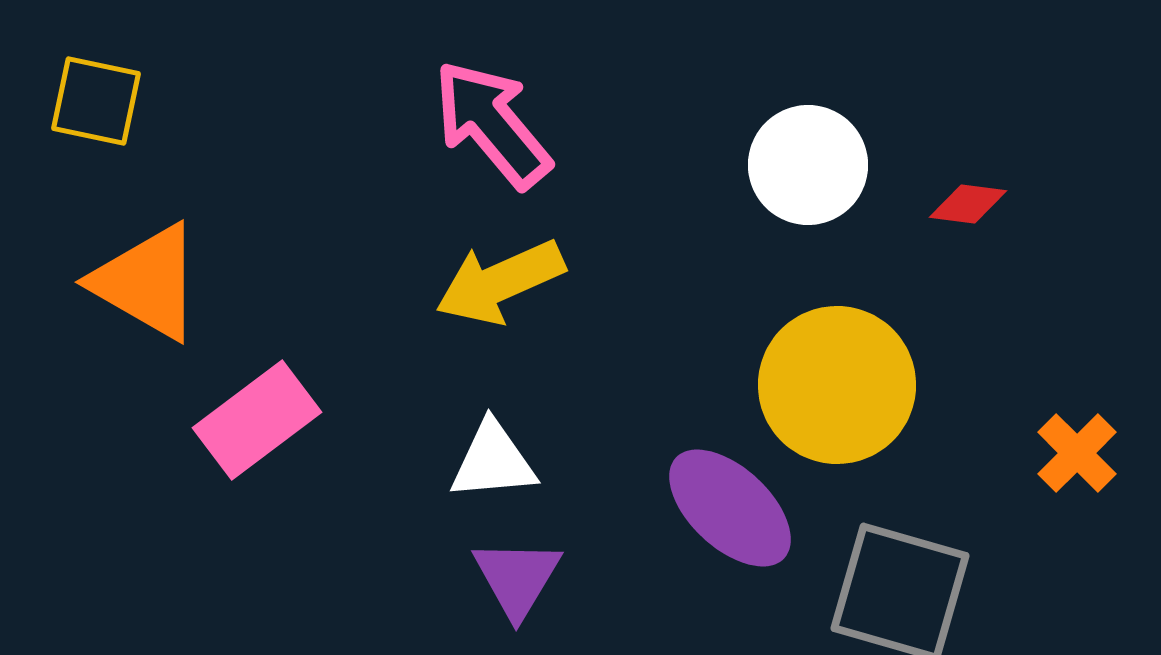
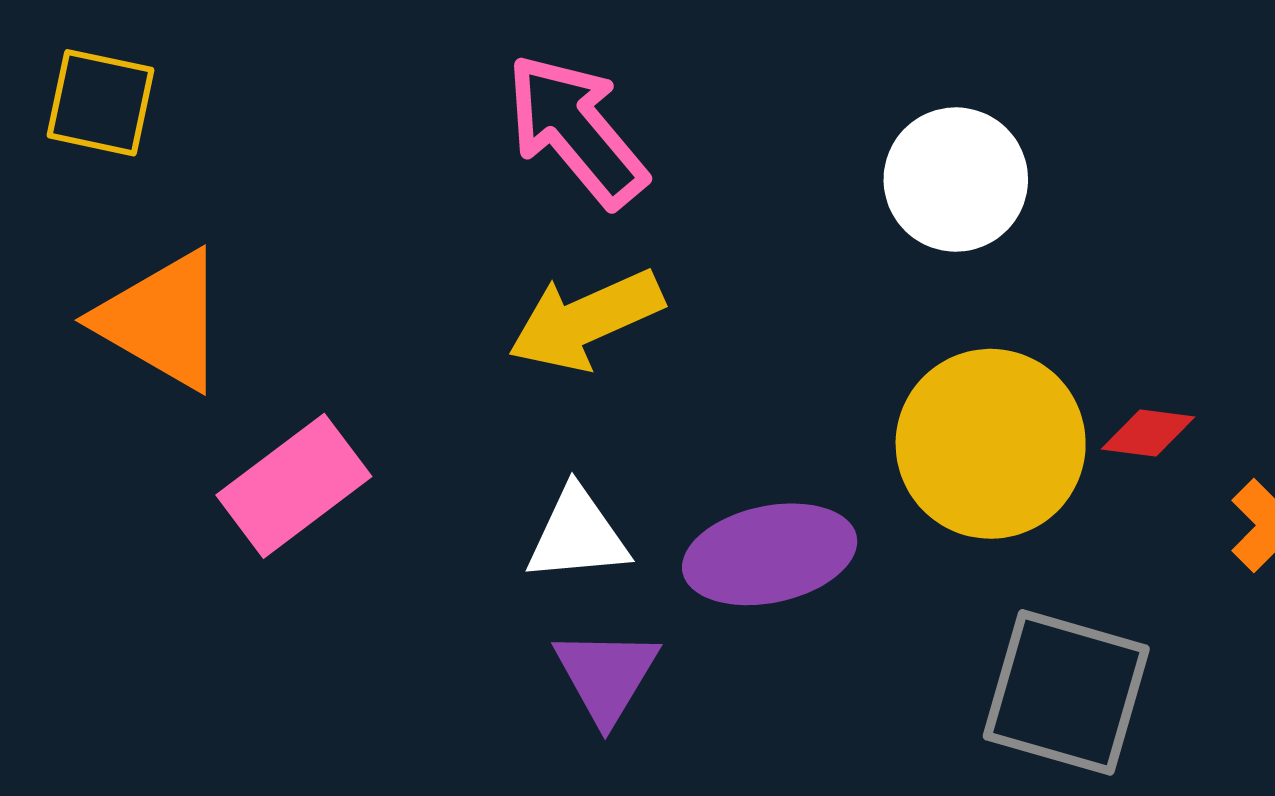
red diamond: (968, 204) -> (1148, 433), moved
purple ellipse: (730, 508) -> (770, 554), moved, turned -55

